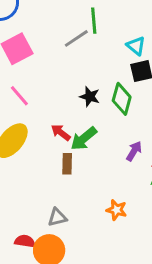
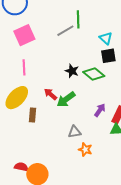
pink line: (19, 96) -> (24, 67), turned 35
green diamond: (122, 99) -> (94, 74), turned -70
brown rectangle: (67, 164) -> (33, 115), moved
gray triangle: (57, 217) -> (75, 132), moved

